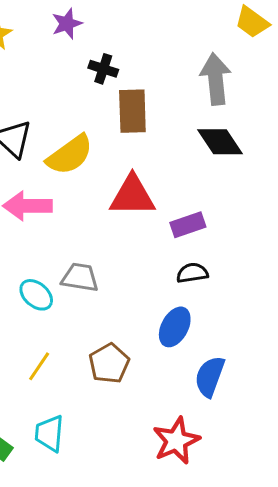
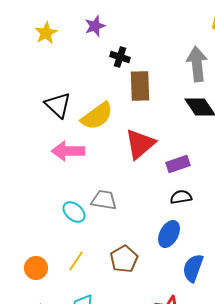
red triangle: (132, 196) -> (140, 144), turned -40

